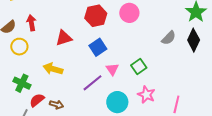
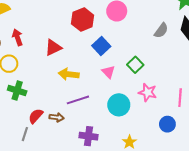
blue square: (98, 47) -> (101, 46), moved
yellow arrow: (53, 69) -> (69, 74), moved
green cross: (22, 83) -> (17, 91), moved
purple line: (92, 83) -> (78, 100), moved, turned 30

